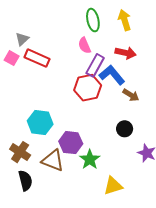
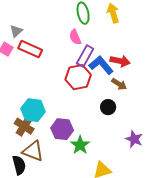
red arrow: (126, 53) -> (120, 61), moved
black circle: (125, 129) -> (108, 107), moved
brown cross: (20, 152) -> (24, 126), moved
brown triangle: (53, 160) -> (33, 151), moved

